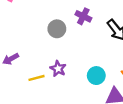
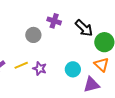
yellow line: (36, 78) -> (21, 65), moved

